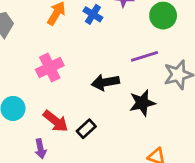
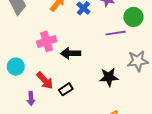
purple line: (144, 56) -> (116, 33), moved
black arrow: (105, 82) -> (71, 53), moved

